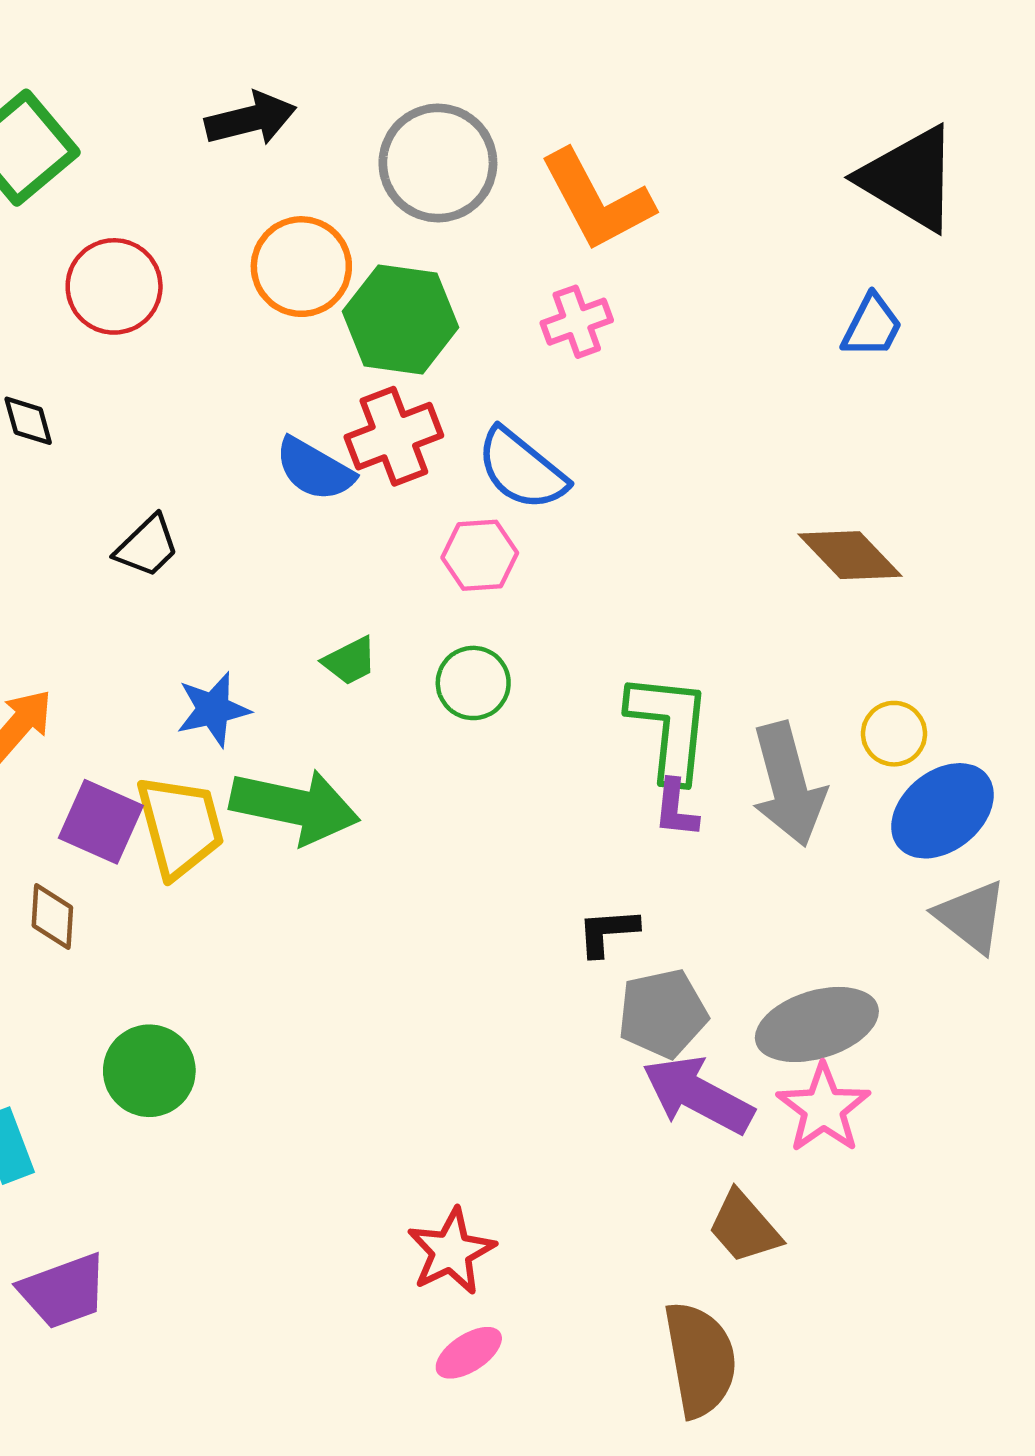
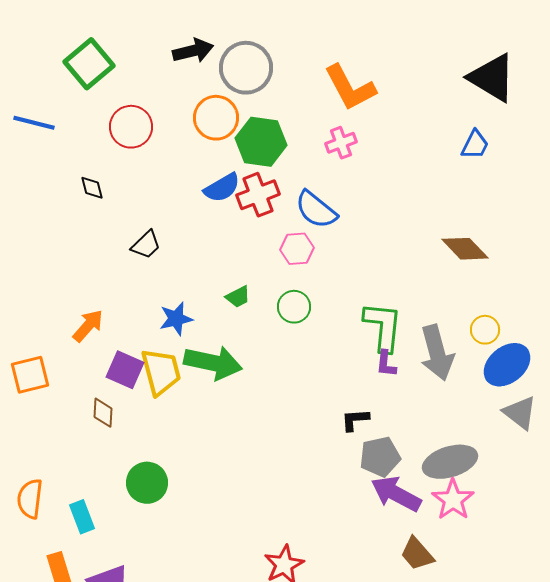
gray circle: (438, 163) -> (246, 68), moved
blue semicircle: (315, 469) -> (222, 188), moved, turned -60

